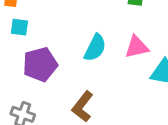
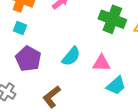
purple pentagon: (40, 64) -> (28, 59), turned 30

